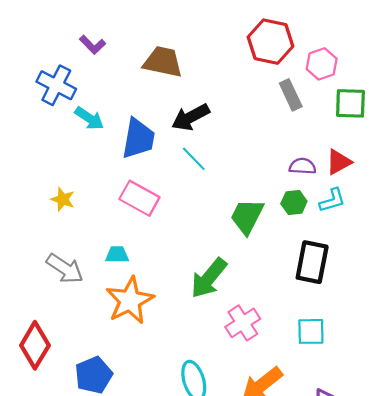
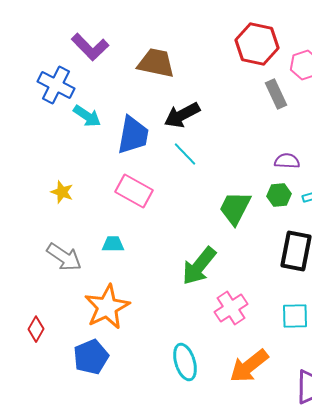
purple L-shape: (93, 45) -> (90, 47), size x1.5
orange star: (130, 301) -> (107, 307), moved
red diamond: (35, 345) -> (36, 329), size x0.6

